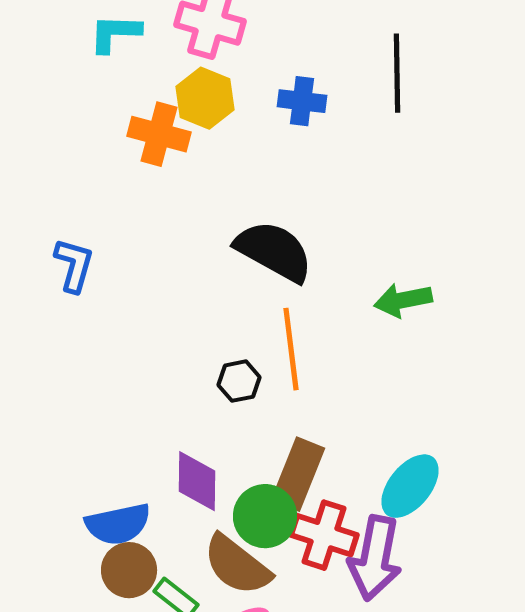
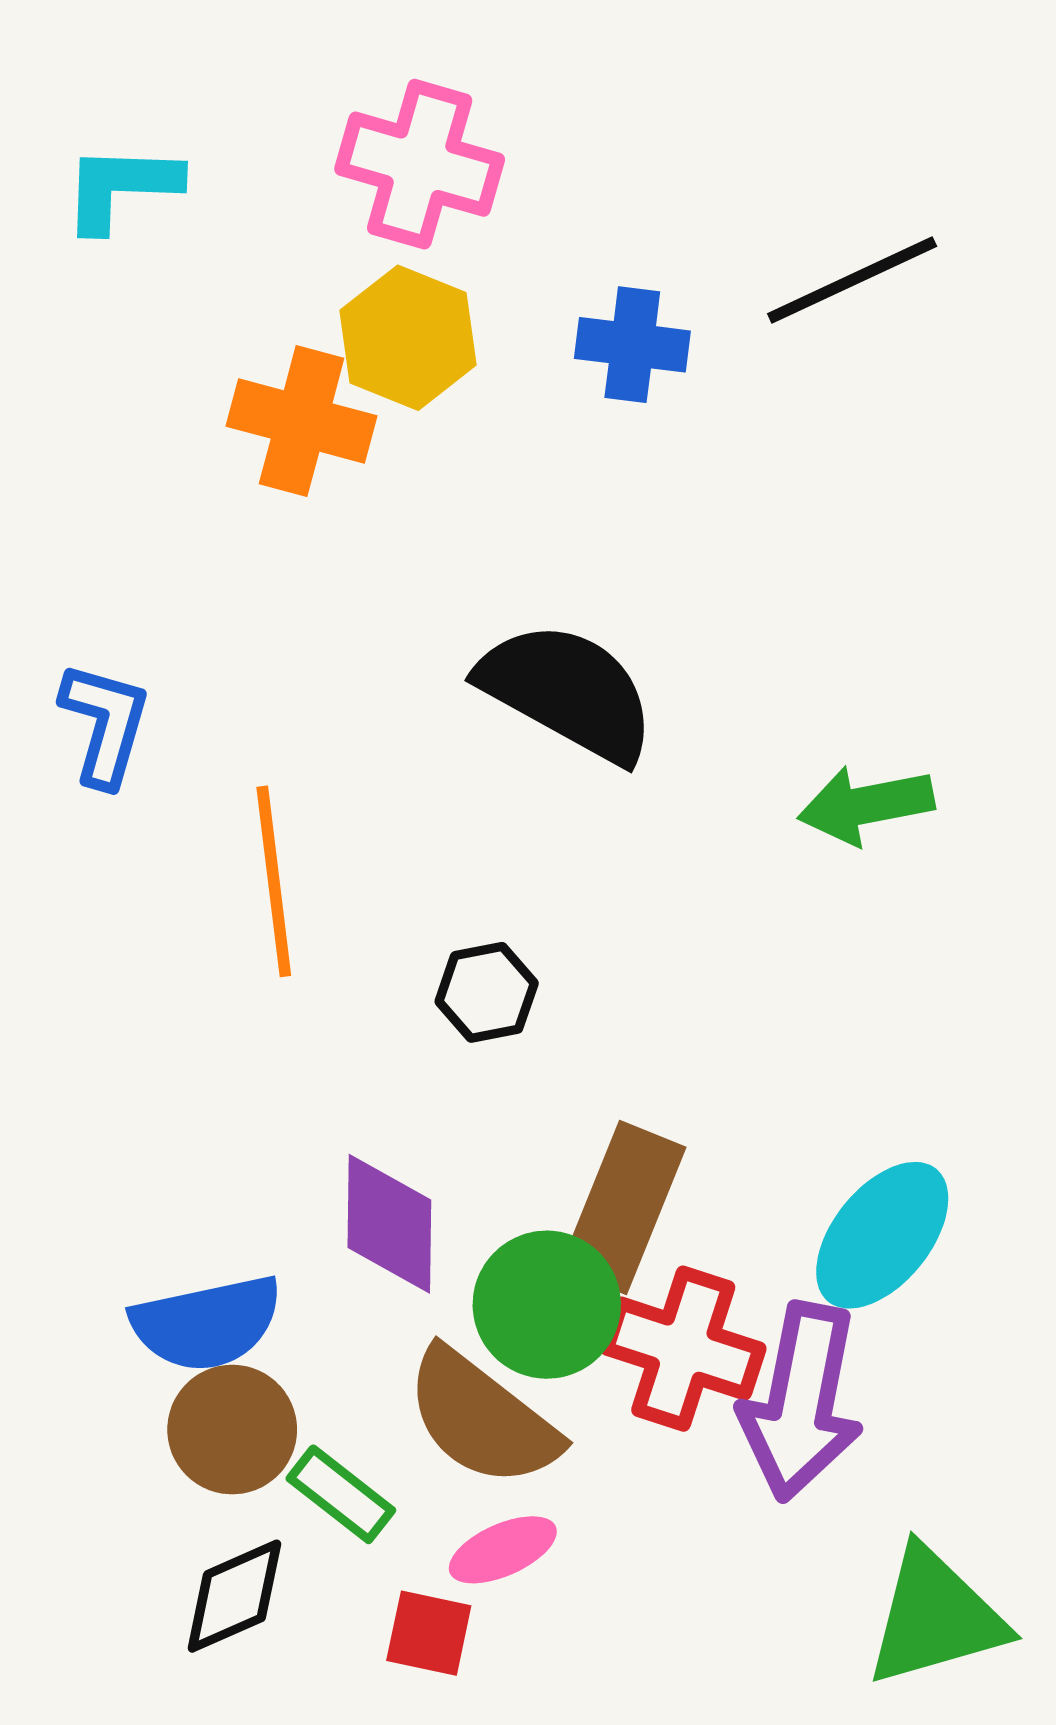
cyan L-shape: (115, 33) -> (121, 187), moved
black line: (397, 73) -> (852, 280), turned 66
orange line: (291, 349) -> (274, 881), moved

